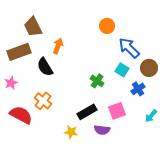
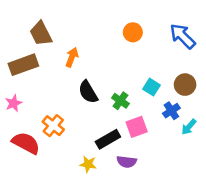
blue arrow: (129, 48) -> (183, 36), moved
black semicircle: (45, 67) -> (88, 92), moved
pink square: (117, 111) -> (137, 127), moved
cyan arrow: (151, 116) -> (189, 127), moved

